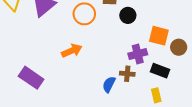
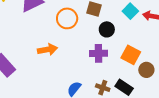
purple cross: (138, 54) -> (99, 53), moved
brown cross: (127, 74) -> (103, 88), moved

